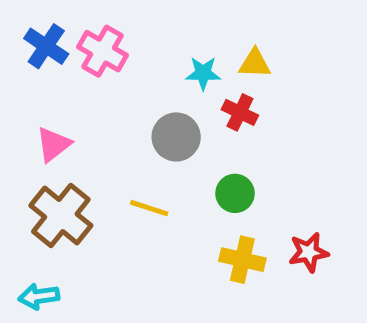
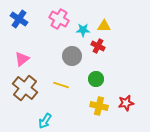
pink cross: (103, 51) -> (59, 19), moved
cyan arrow: (39, 296) -> (45, 121), moved, turned -49

